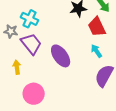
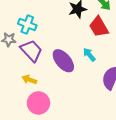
cyan arrow: (96, 51) -> (89, 55), moved
yellow arrow: (17, 67) -> (29, 80), moved, turned -56

